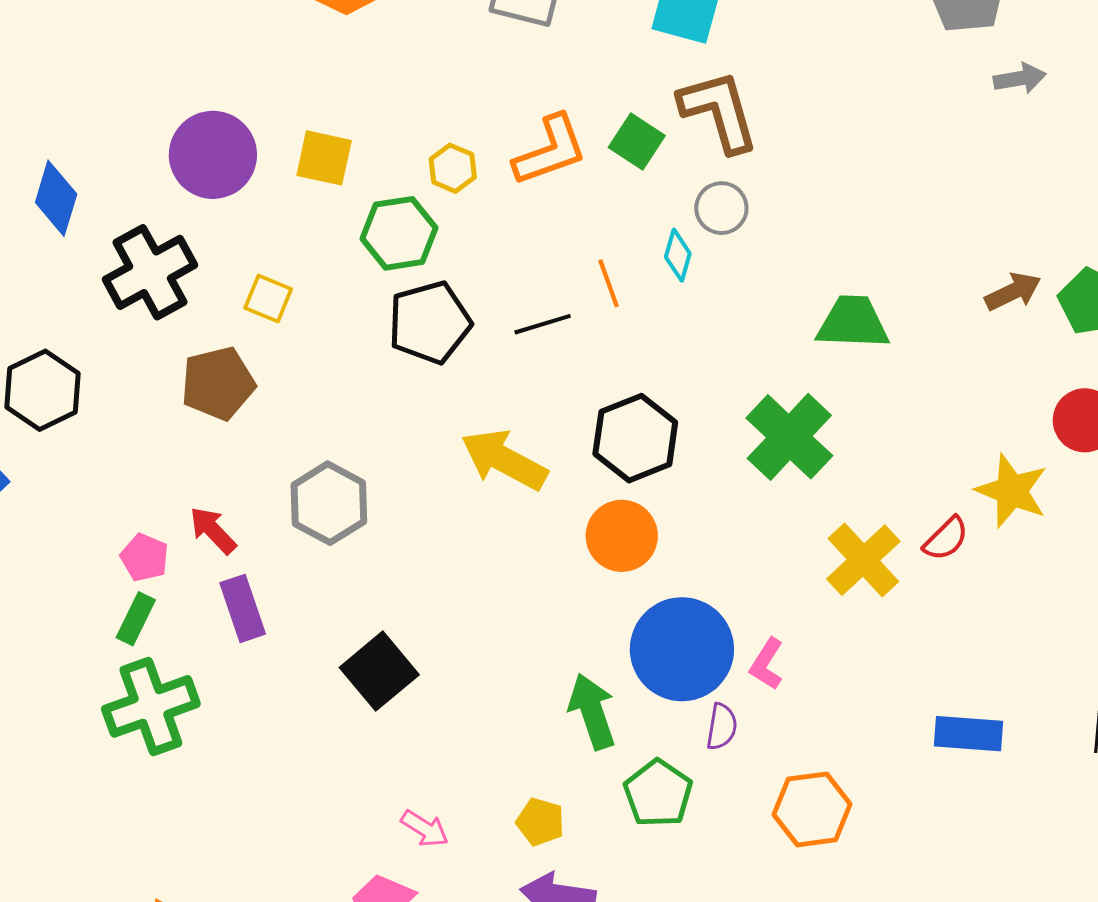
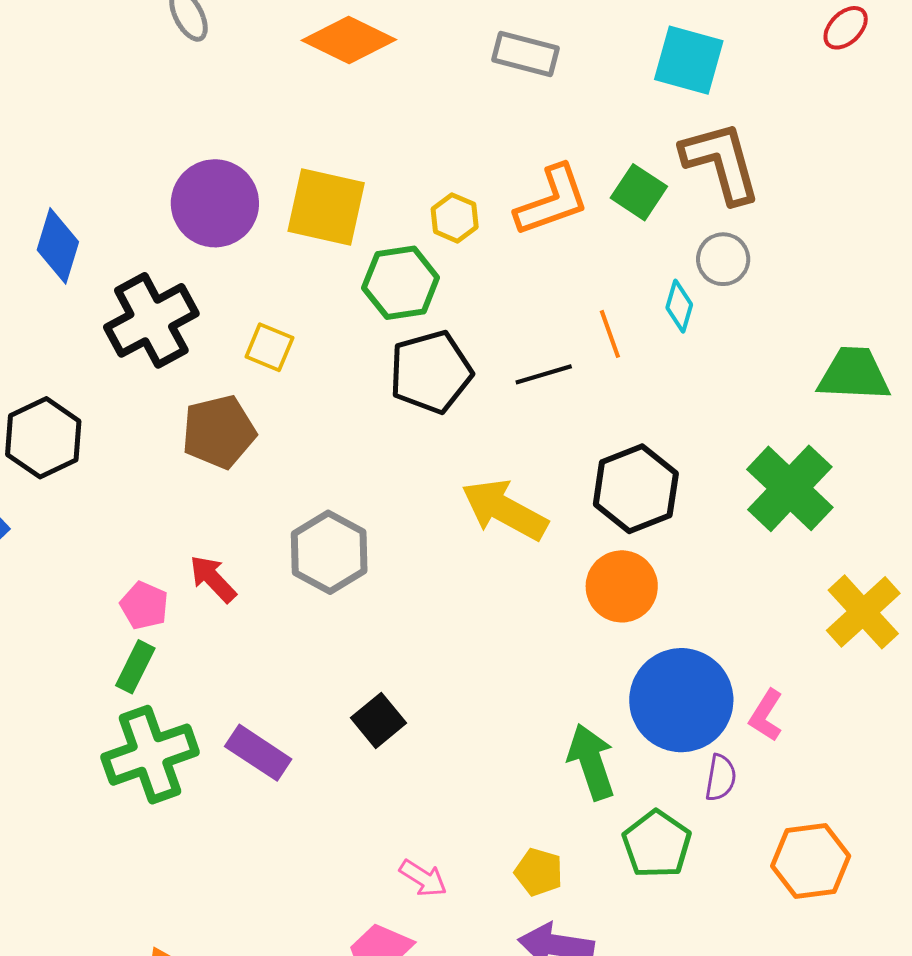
yellow square: (324, 158) -> (326, 207), size x1.4
purple rectangle: (243, 608) -> (258, 753), moved, turned -38
black square: (379, 671) -> (379, 720), size x0.7

